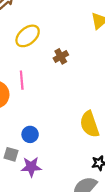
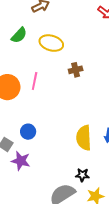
yellow ellipse: (28, 36) -> (51, 43), turned 40

